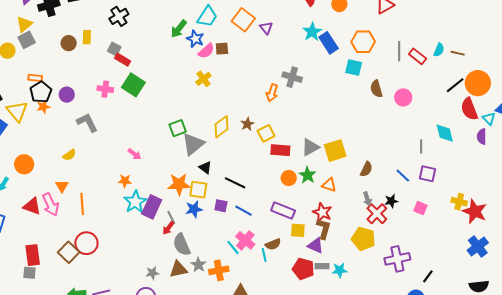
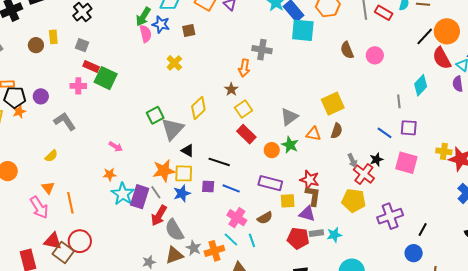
pink semicircle: (206, 51) -> (146, 34), moved, turned -54
red rectangle: (123, 60) -> (91, 66), moved
cyan square: (354, 67) -> (303, 30), moved, size x1.4
black pentagon: (41, 92) -> (15, 97), turned -30
brown star: (247, 124) -> (231, 89), moved
cyan diamond: (445, 133) -> (421, 85), turned 65
red rectangle: (280, 150) -> (246, 134), moved, turned 48
yellow square: (335, 151) -> (333, 104), moved
brown semicircle: (366, 169) -> (337, 131), moved
orange triangle: (329, 185) -> (313, 134), moved
red triangle: (32, 206) -> (53, 241), moved
pink square: (420, 208) -> (406, 163), size x1.6
gray line: (171, 217) -> (156, 192), moved
red arrow: (168, 228) -> (159, 215), size x1.5
cyan line: (233, 247) -> (231, 239), moved
cyan line: (264, 255) -> (252, 240), moved

